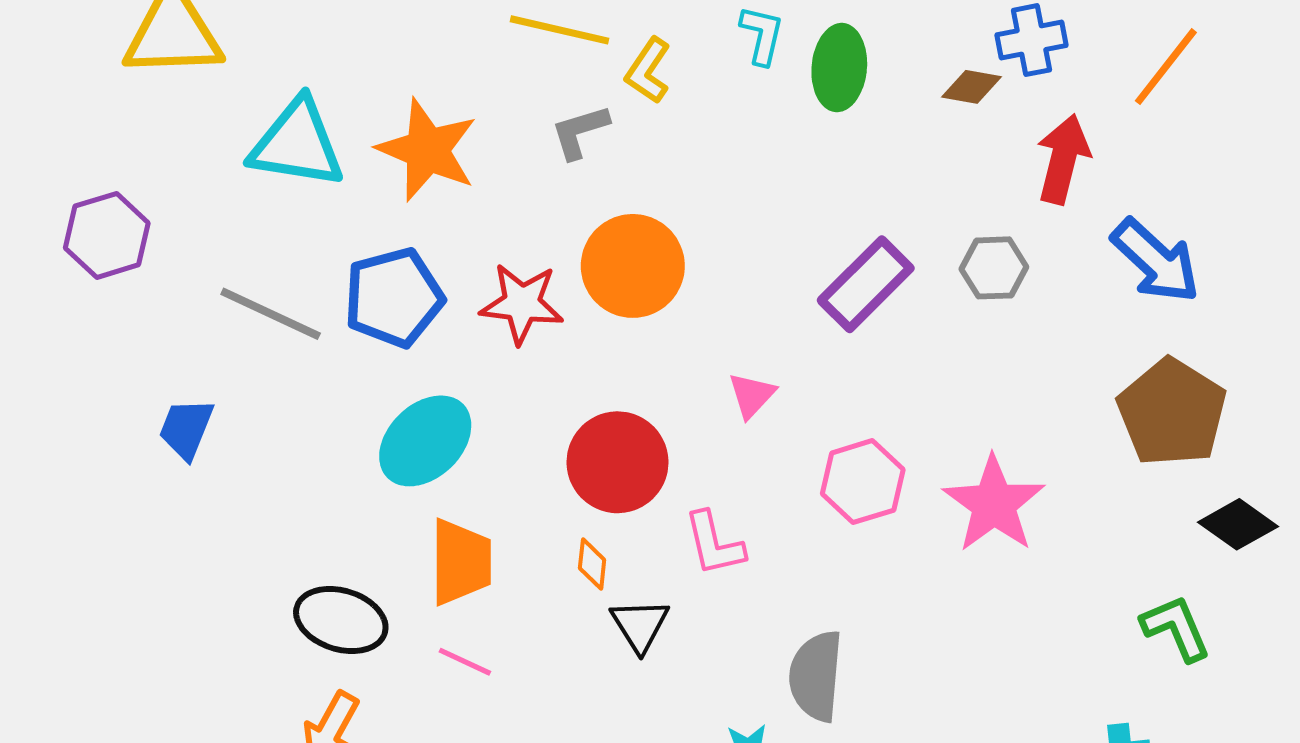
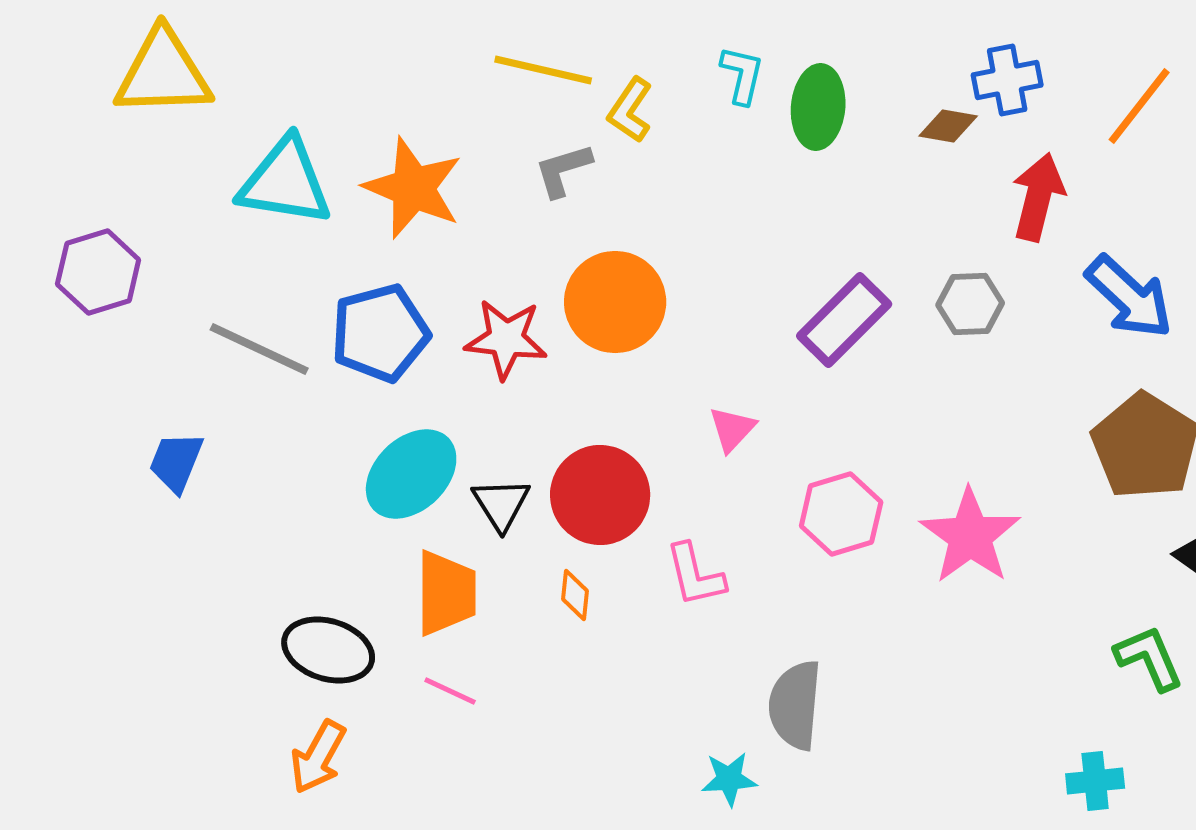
black triangle: (640, 625) -> (501, 504), moved

